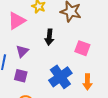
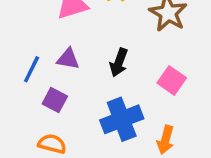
black arrow: (49, 37) -> (119, 63), moved
purple triangle: (22, 51) -> (68, 59), turned 40

